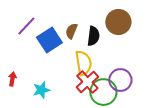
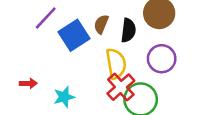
red arrow: (12, 79) -> (28, 83), turned 80
purple circle: (120, 80) -> (162, 59), moved

